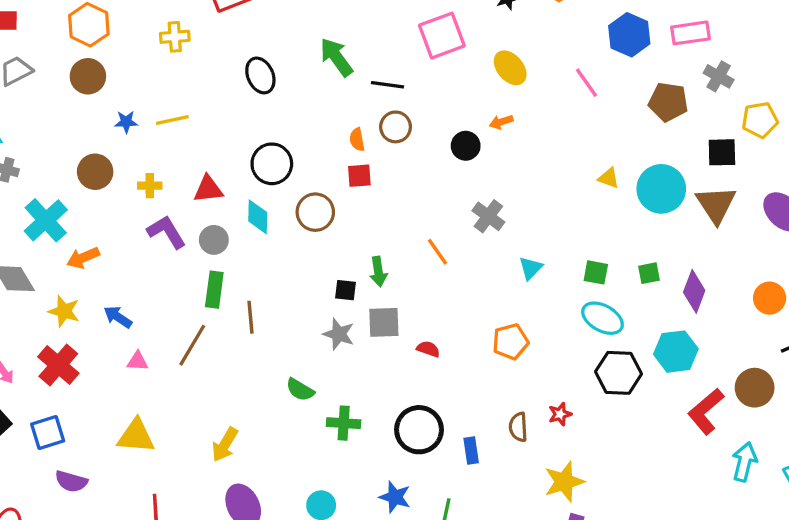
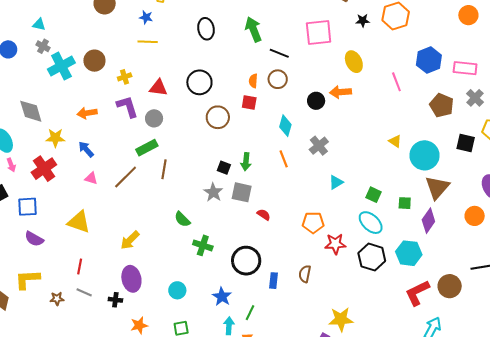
blue star: (126, 122) -> (146, 17), moved
orange arrow: (501, 122) -> (340, 92), size x1.5
yellow cross: (150, 186) -> (125, 77), turned -32
brown triangle: (716, 204) -> (437, 187), moved
cyan diamond: (258, 217) -> (285, 126), moved
cyan cross: (46, 220) -> (61, 66), moved
orange arrow: (83, 258) -> (87, 113), moved
green rectangle: (214, 290) -> (147, 148), turned 40
orange circle: (770, 298) -> (475, 216), moved
yellow star: (64, 311) -> (55, 138), turned -30
red star: (560, 414) -> (335, 244), moved, size x1.5
yellow star: (564, 482) -> (341, 319), moved

